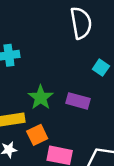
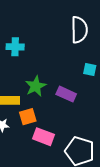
cyan square: (101, 68) -> (90, 70), turned -32

